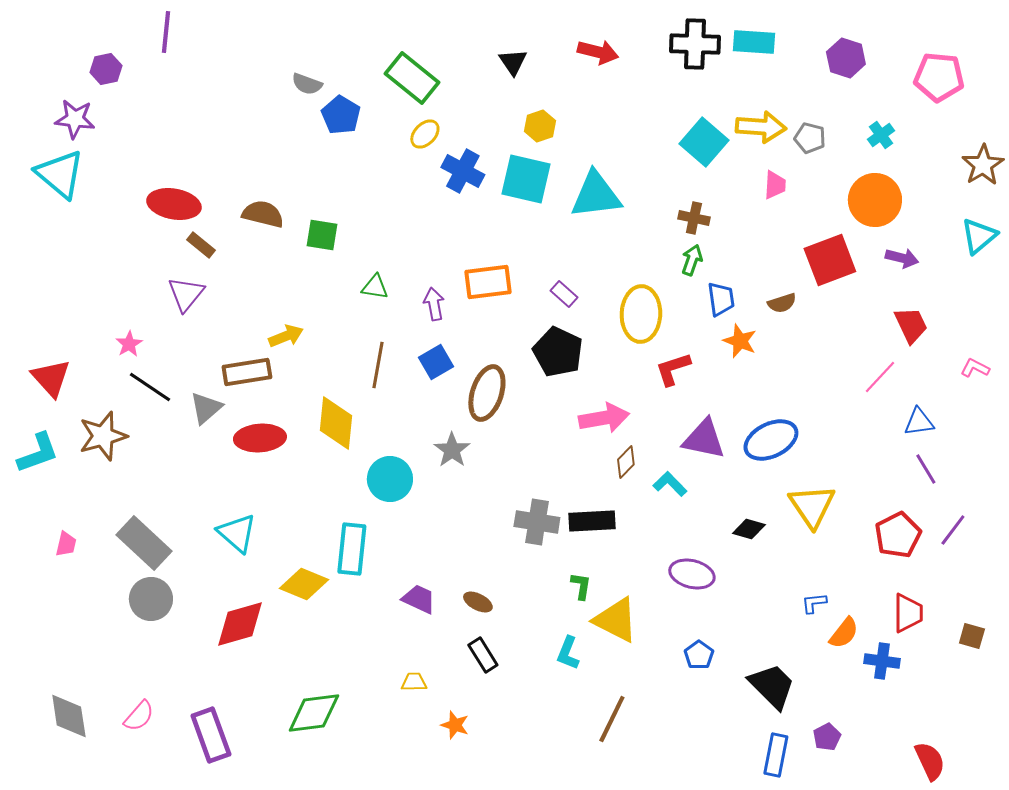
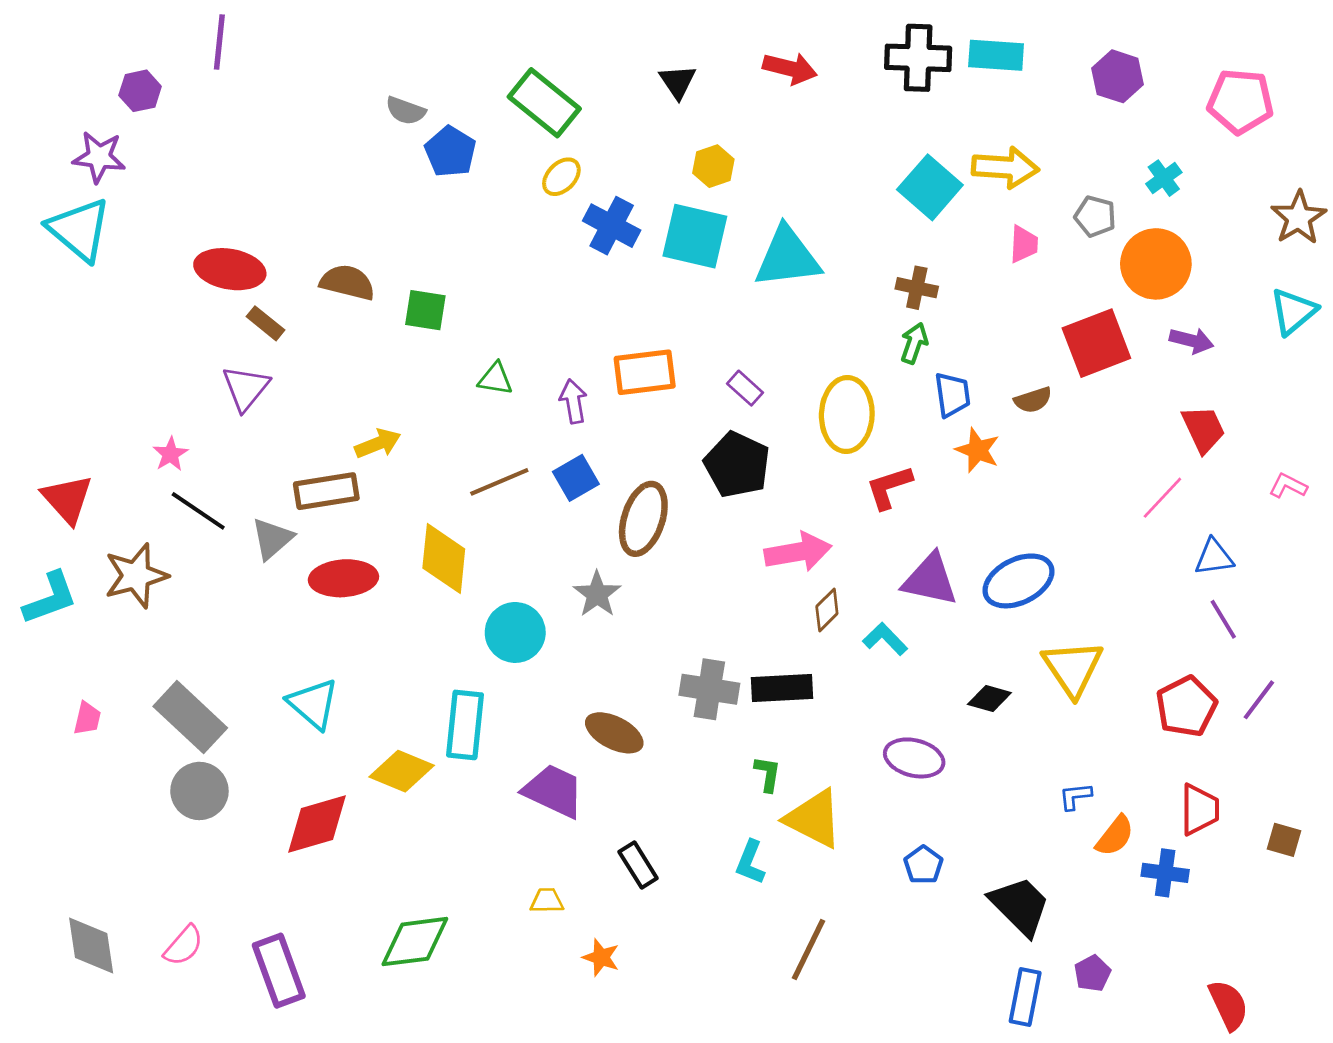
gray pentagon: (810, 138) -> (1095, 216), moved
brown line: (378, 365) -> (499, 482), turned 57
purple trapezoid: (419, 599) -> (554, 791), size x1.4
brown ellipse: (478, 602) -> (614, 733), moved, size x1.5

